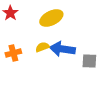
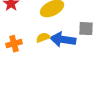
gray square: (89, 61) -> (86, 29), moved

